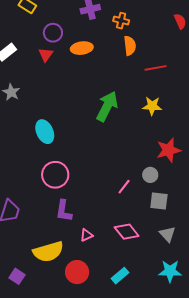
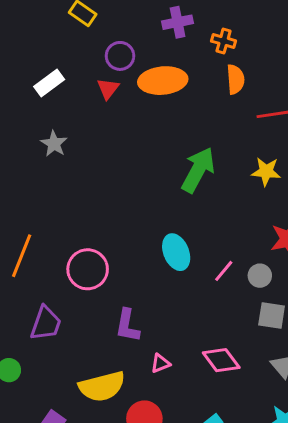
orange ellipse: (82, 48) -> (163, 81), size x1.4
cyan ellipse: (45, 132) -> (176, 252), moved
pink circle: (55, 175) -> (88, 269), moved
pink line: (124, 187) -> (224, 271), moved

